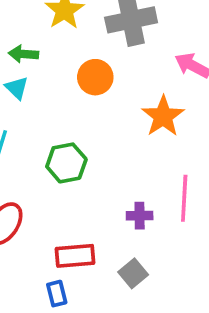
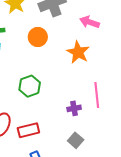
red rectangle: (75, 256) -> (28, 130), moved

